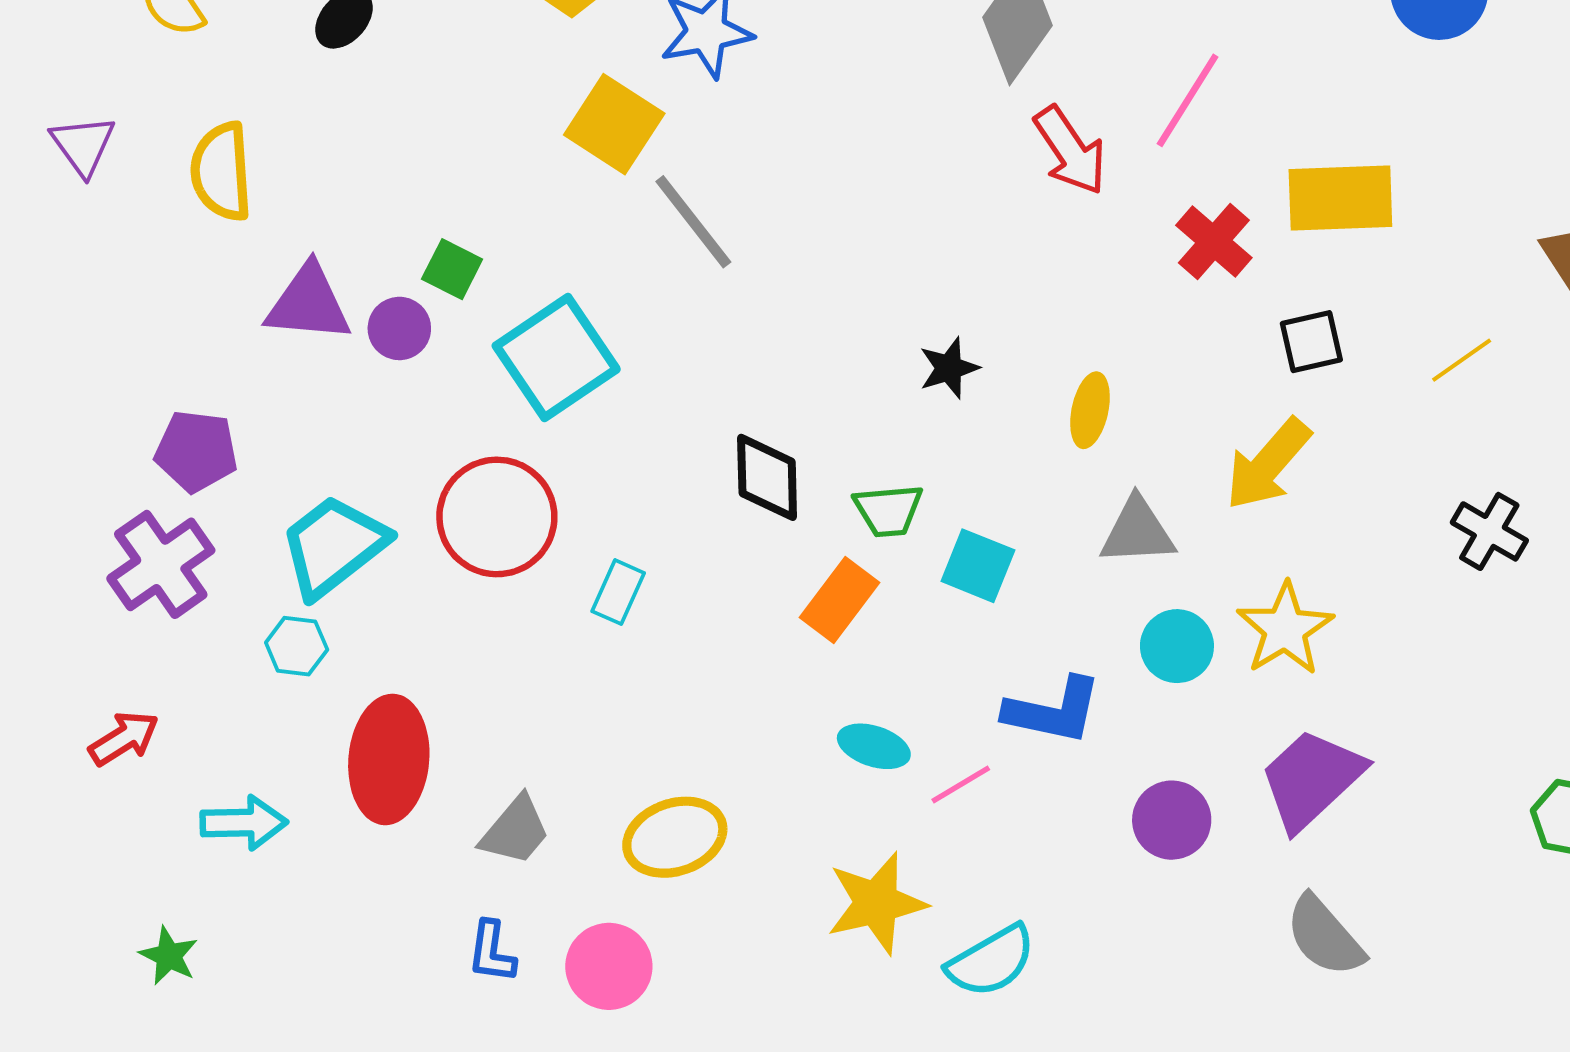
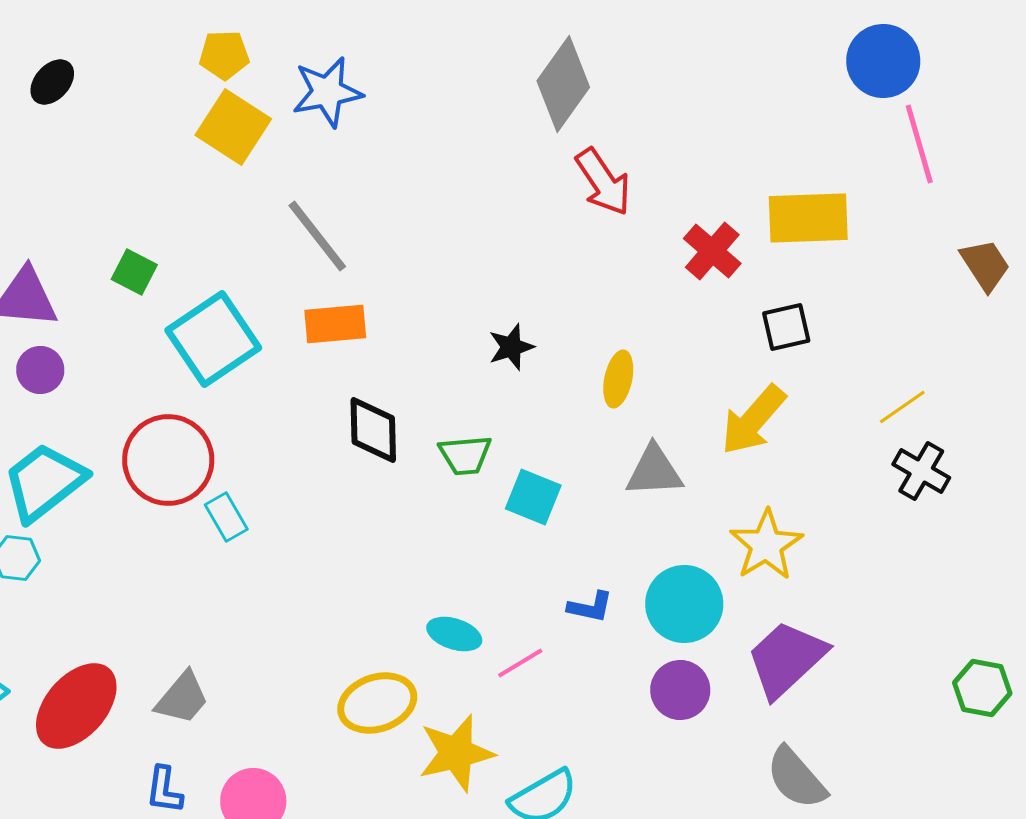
pink line: (1188, 100) -> (919, 144), moved, turned -48
yellow square: (614, 124) -> (233, 127), moved
purple circle: (399, 328) -> (40, 370), moved
yellow line: (1462, 360) -> (902, 407), moved
cyan rectangle: (618, 592) -> (226, 517), moved, turned -54
orange rectangle: (840, 600) -> (335, 324), moved, turned 48
cyan circle: (1177, 646) -> (684, 604), moved, size x1.4
blue L-shape: (1053, 711) -> (590, 607), size x0.6
red ellipse: (389, 759) -> (76, 706), moved, turned 36
yellow ellipse: (675, 837) -> (377, 703), moved

